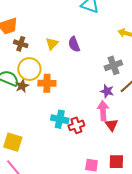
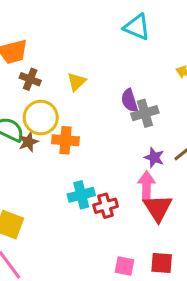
purple semicircle: (74, 44) -> (129, 100), moved
gray cross: (113, 65) -> (145, 113), moved
cyan cross: (60, 119) -> (81, 195), turned -30
red triangle: (112, 125) -> (158, 208), size x1.5

